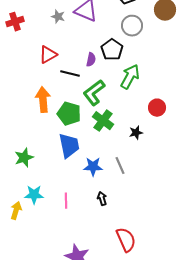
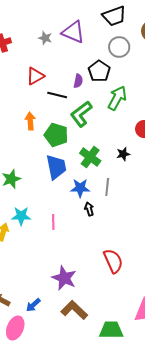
orange arrow: (43, 100) -> (30, 121), size x0.7
green cross: (103, 121) -> (90, 157), moved
gray line: (120, 166) -> (107, 187), turned 30
black arrow: (102, 199) -> (89, 209), moved

